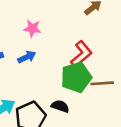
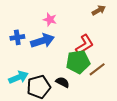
blue arrow: (27, 57) -> (42, 41), size x1.6
brown line: (102, 83) -> (97, 69), turned -42

